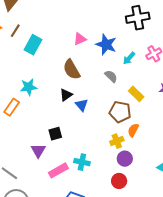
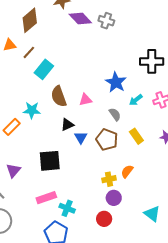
pink triangle: (80, 39) -> (85, 100), moved
brown semicircle: (72, 70) -> (59, 96), moved
brown pentagon: (120, 112) -> (107, 140), moved
black square: (55, 134) -> (50, 161), size x1.6
purple triangle: (38, 151) -> (13, 170), moved
cyan cross: (82, 162) -> (67, 208), moved

